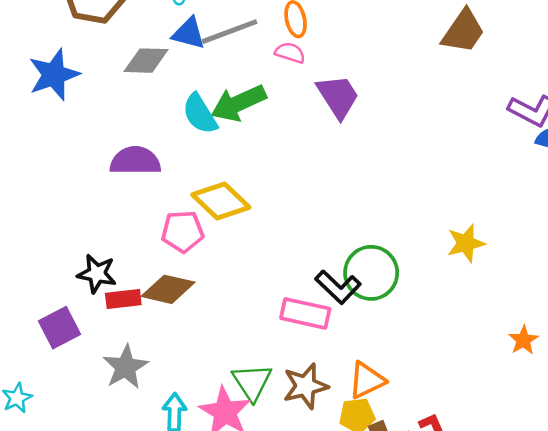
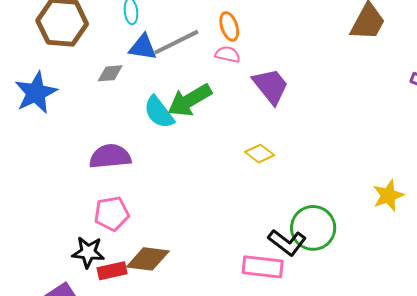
gray diamond: (146, 61) -> (110, 73), size x0.7
yellow diamond: (221, 201) -> (260, 154), moved, size x0.6
pink pentagon: (183, 231) -> (112, 214), moved

